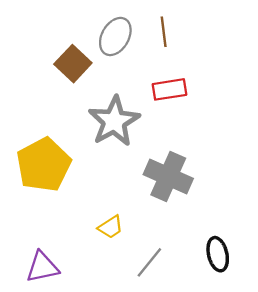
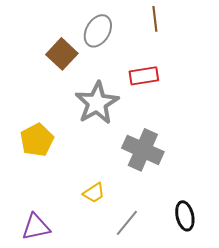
brown line: (164, 32) -> (155, 19), moved
yellow pentagon: (44, 165) -> (37, 140), size x0.7

